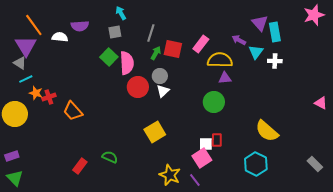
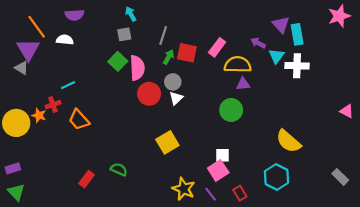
purple semicircle: (80, 26) -> (75, 15), moved
white cross: (275, 61) -> (297, 66), size x1.5
cyan line: (26, 79) -> (68, 85), moved
orange star: (36, 93) -> (39, 115), moved
red rectangle: (217, 140) -> (240, 193), moved, turned -32

